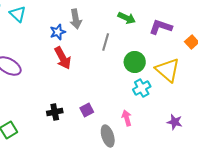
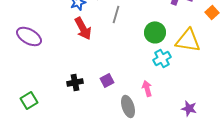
gray line: (106, 42) -> (116, 14), moved
yellow triangle: (168, 70) -> (188, 40), turned -32
purple star: (175, 122) -> (189, 108), moved

